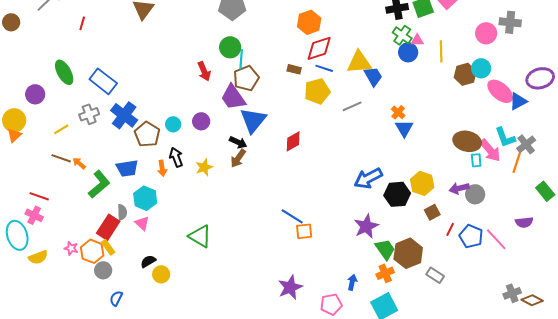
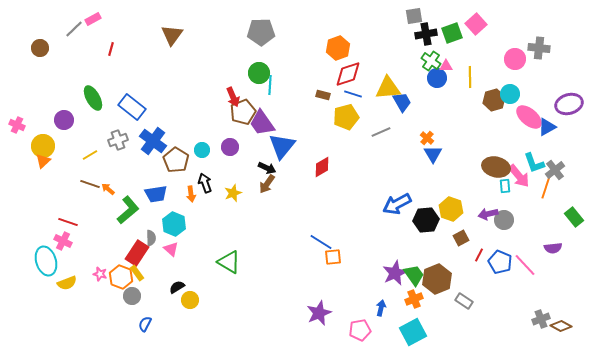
brown pentagon: (246, 78) -> (243, 112), moved
purple star: (366, 226) -> (395, 273), moved

